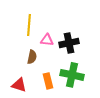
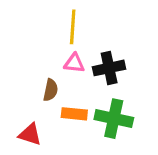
yellow line: (29, 25) -> (73, 27), moved
orange rectangle: (48, 81) -> (74, 114), moved, turned -70

